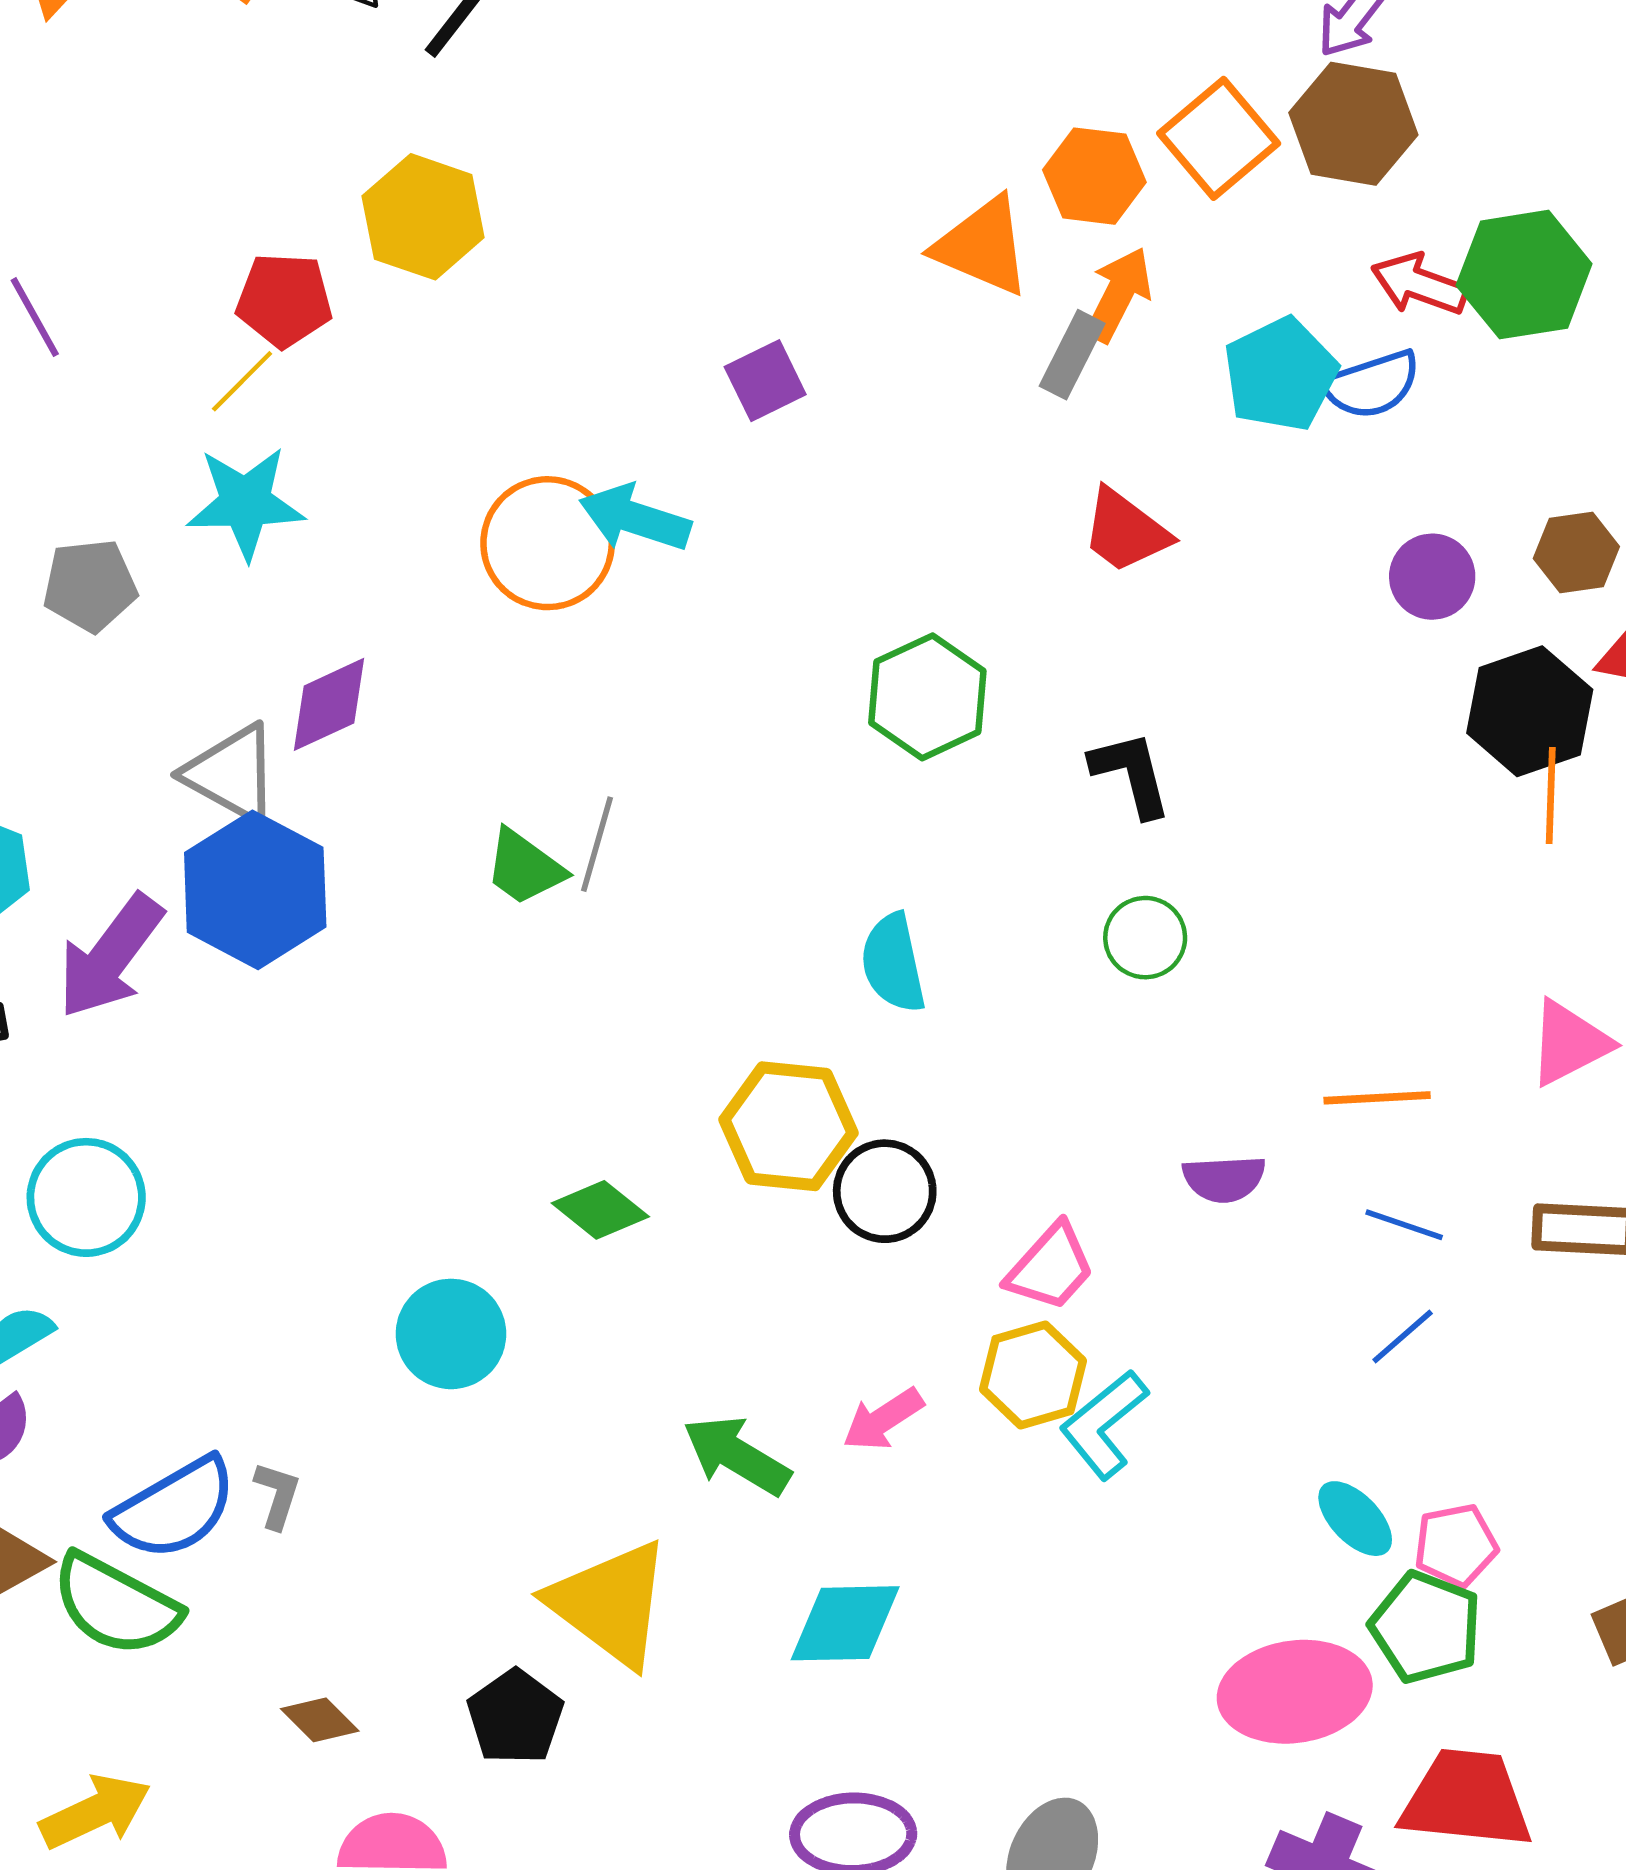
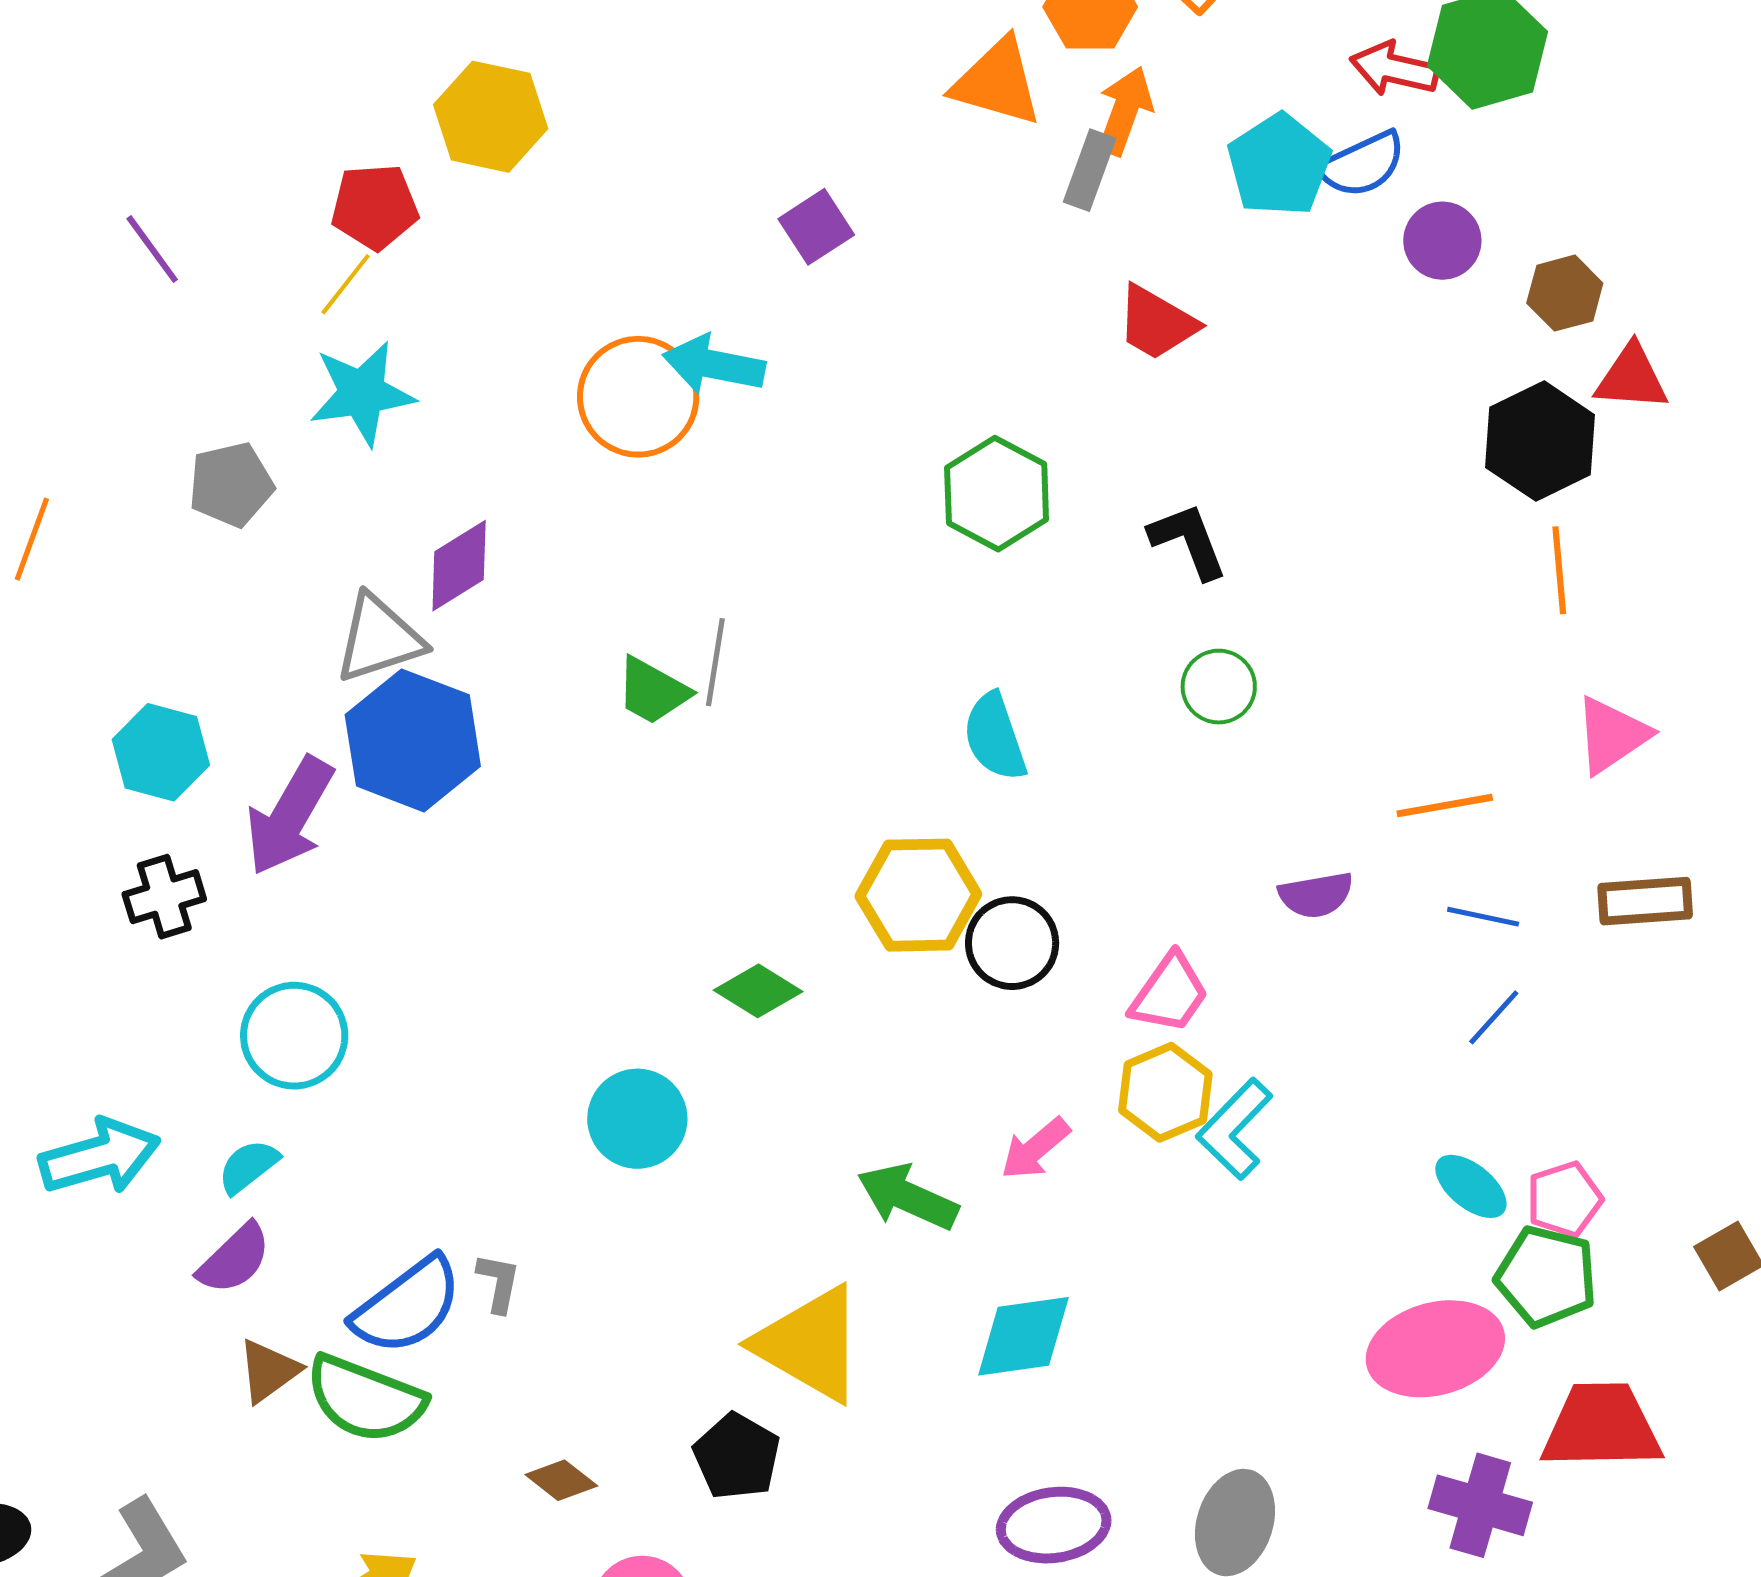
purple circle: (1432, 577) -> (1442, 241), moved
gray triangle: (232, 774) -> (379, 639), turned -40
orange line: (1551, 796) -> (1559, 570), moved

